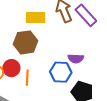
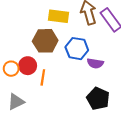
blue hexagon: (61, 72) -> (77, 49), moved

